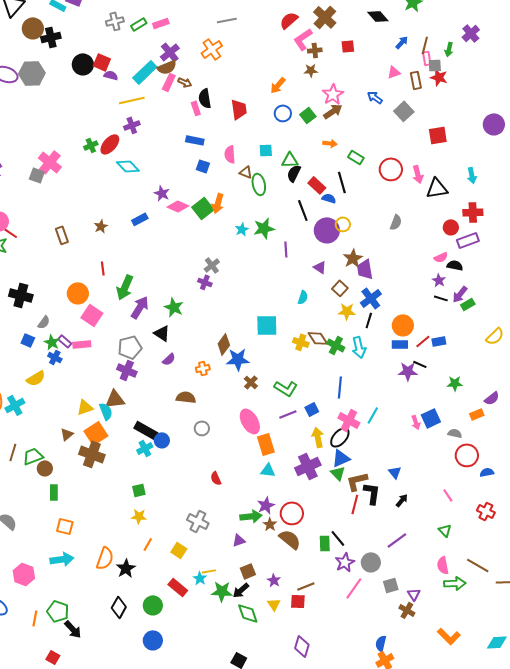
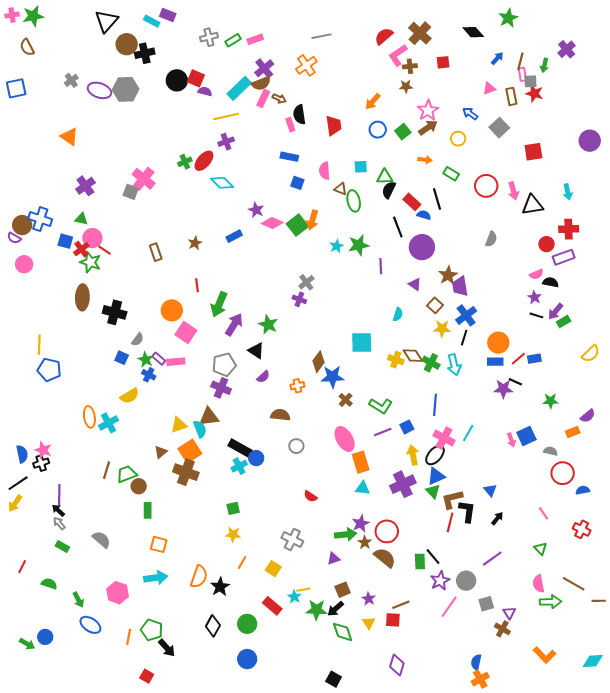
yellow circle: (343, 224) -> (458, 139), moved
red semicircle: (216, 478) -> (310, 496), turned -32

